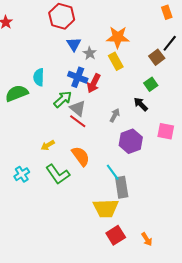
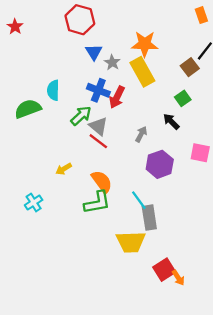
yellow rectangle: (116, 61) -> (142, 72), size x1.4
green L-shape: (58, 174) -> (97, 203), moved, turned -65
red square: (116, 235) -> (164, 270), moved

